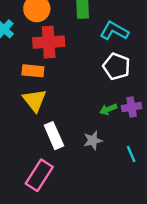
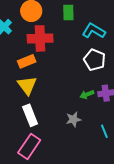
orange rectangle: (33, 71) -> (27, 61), turned -30
white rectangle: (54, 136) -> (30, 115), moved

